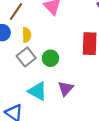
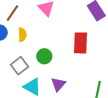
gray square: (26, 57) -> (20, 66), moved

